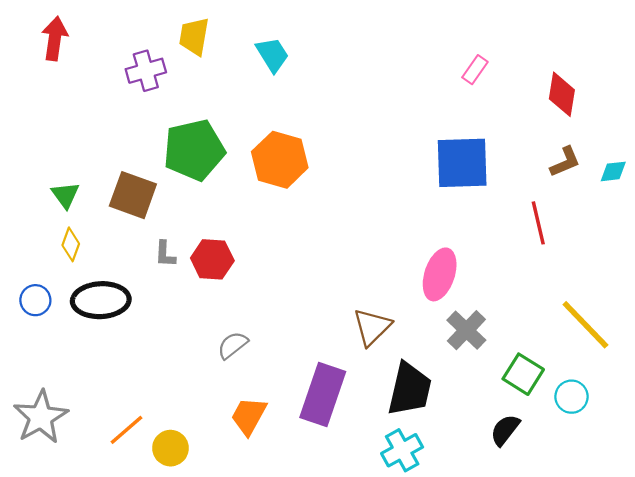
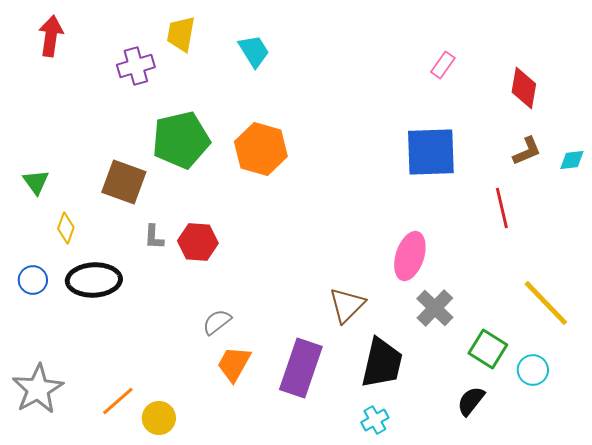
green triangle: (65, 195) -> (36, 182), moved
orange trapezoid: (249, 416) -> (234, 364), moved
cyan cross: (402, 450) -> (375, 420), size x0.7

